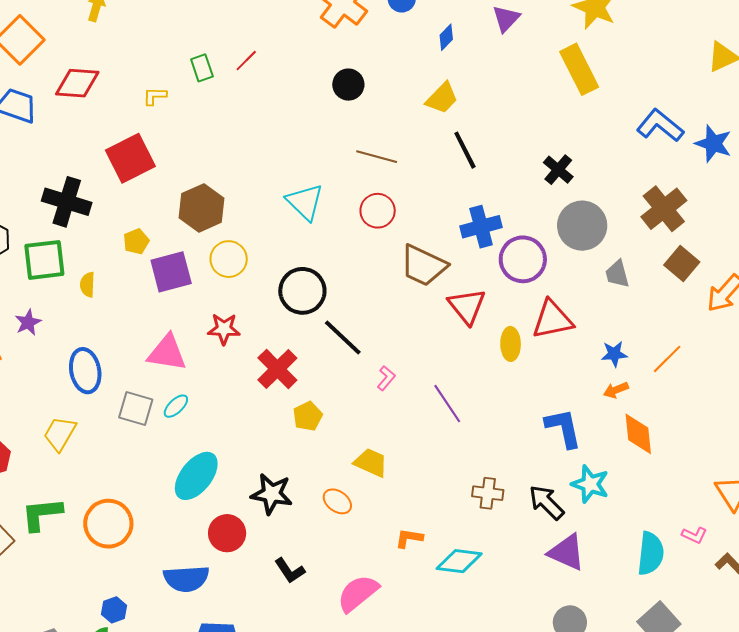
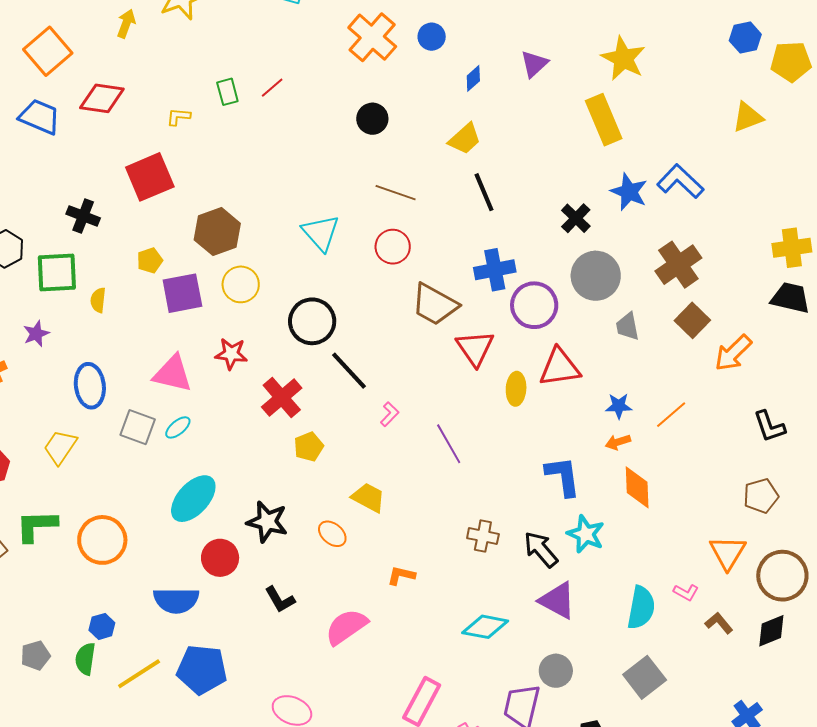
blue star: (713, 144) -> (629, 192), moved
black cross: (67, 202) -> (83, 216), size x0.7
cyan diamond: (459, 561) -> (485, 627), moved

